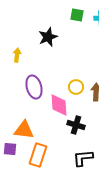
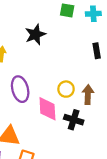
black cross: (76, 125) -> (74, 120), moved

